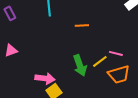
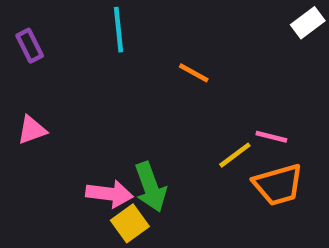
orange line: (82, 25) -> (194, 73), turned 32
green arrow: (80, 65) -> (150, 187), moved

